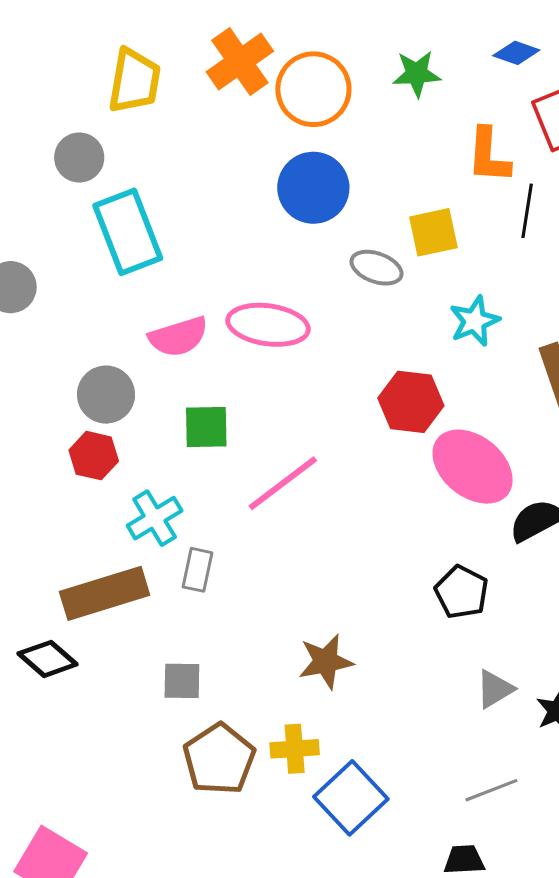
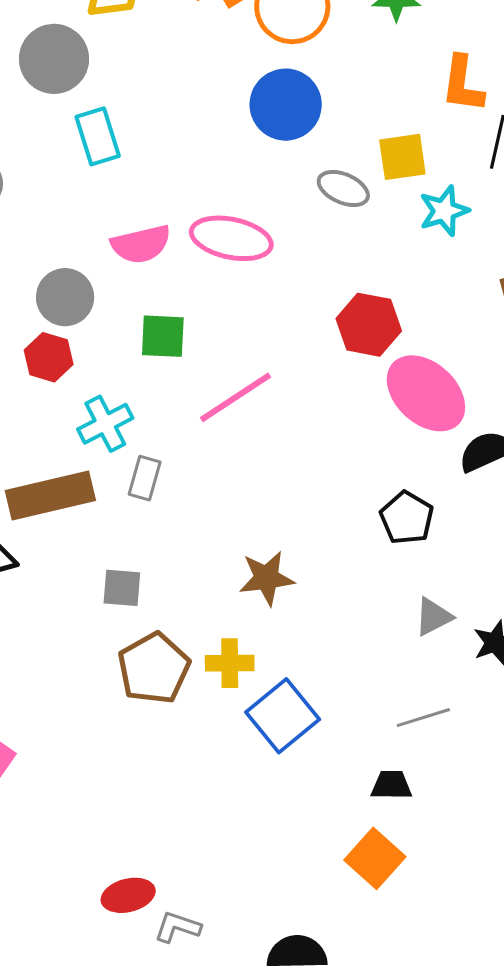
gray circle: (79, 158) -> (54, 59), size x1.4
cyan rectangle: (128, 232) -> (98, 136), size x0.7
cyan star: (475, 321) -> (444, 211), moved

